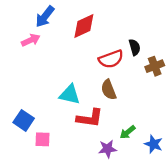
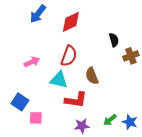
pink arrow: (31, 40) -> (32, 62), moved
red semicircle: (111, 59) -> (69, 56), moved, turned -50
green arrow: (128, 132) -> (110, 120), moved
purple star: (107, 149) -> (82, 126), moved

